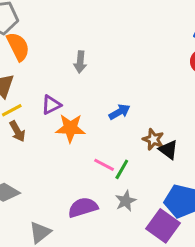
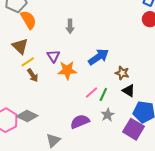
purple triangle: (51, 105) -> (53, 56), turned -32
blue arrow: (119, 112) -> (98, 57), size x1.5
black triangle: (168, 150) -> (129, 91), moved
pink line: (104, 165) -> (91, 92), turned -64

